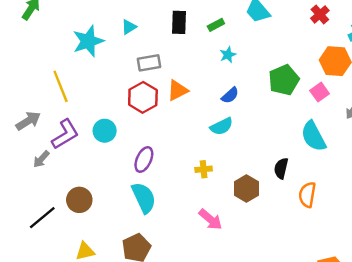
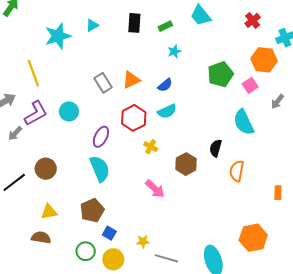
gray rectangle: (149, 63) -> (103, 83), moved, turned 66
blue semicircle: (230, 95) -> (165, 85), moved
red hexagon: (143, 97) -> (134, 118), moved
yellow cross: (204, 169) -> (151, 147), turned 32

